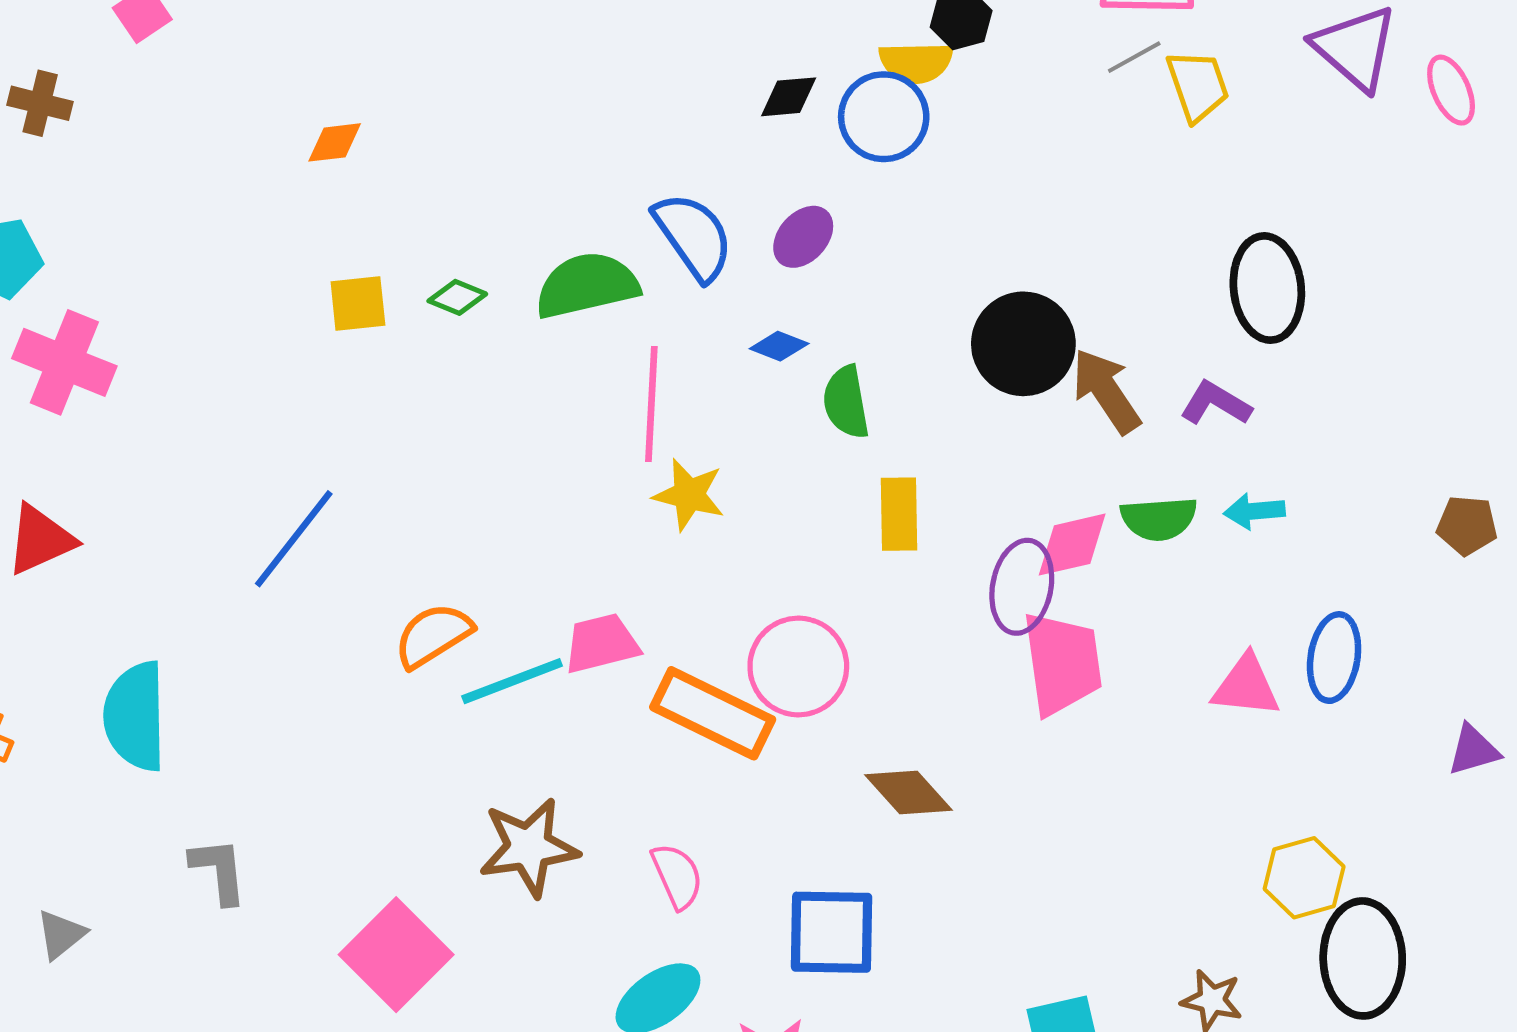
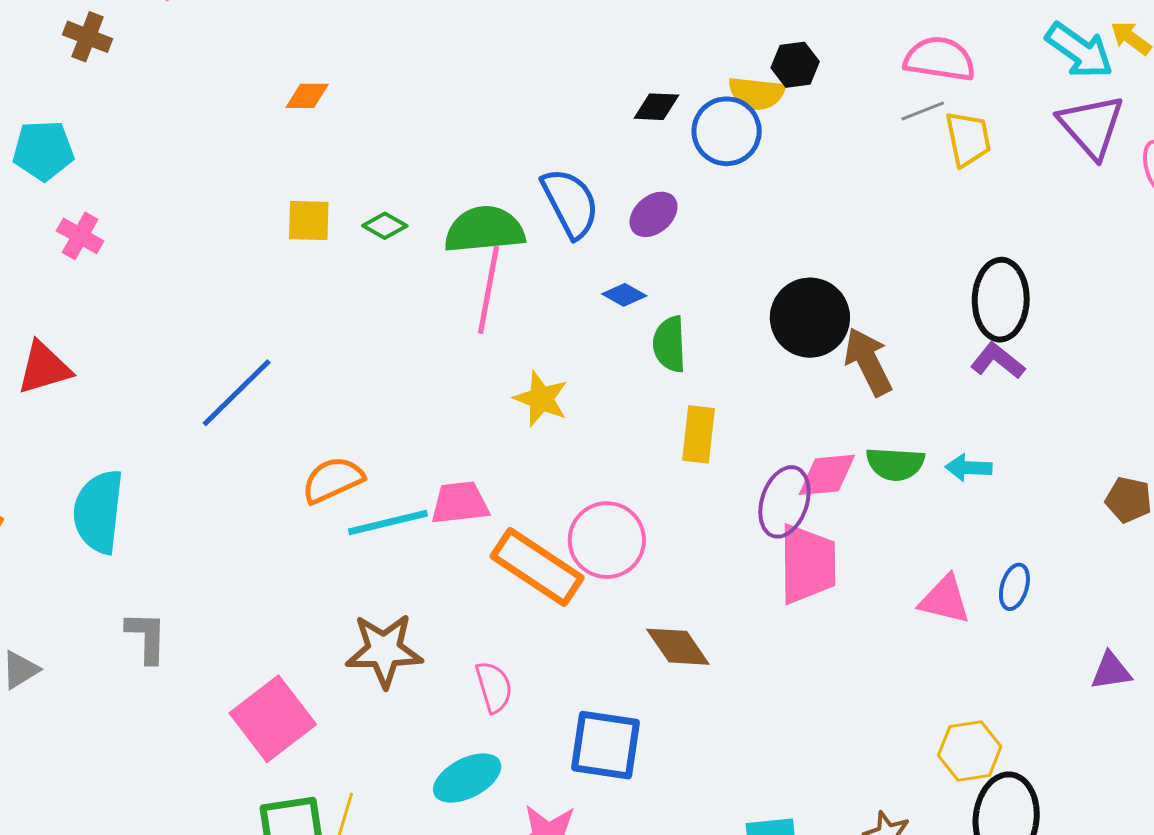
pink cross: (64, 362) -> (80, 236), size x0.6
purple L-shape: (1216, 403) -> (998, 361), moved
pink line: (651, 404) -> (489, 290), moved
blue ellipse: (1334, 658) -> (1014, 587), size x0.7

